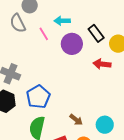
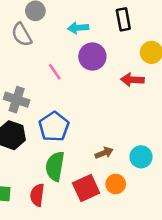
black rectangle: (96, 33) -> (123, 19), moved, turned 30
pink line: (44, 34) -> (55, 72), moved
brown arrow: (76, 120) -> (104, 153), turned -56

